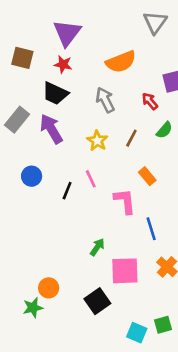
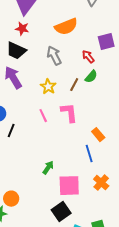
green semicircle: (164, 130) -> (91, 77), moved
orange rectangle: (147, 176) -> (98, 135), moved
black line: (67, 191) -> (11, 131), moved
pink L-shape: (125, 201) -> (69, 113), moved
black square: (97, 301) -> (61, 212), moved

